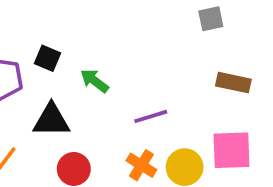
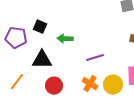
green arrow: (94, 81) -> (65, 39), turned -35

